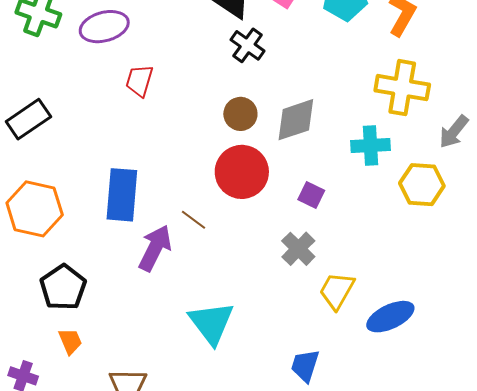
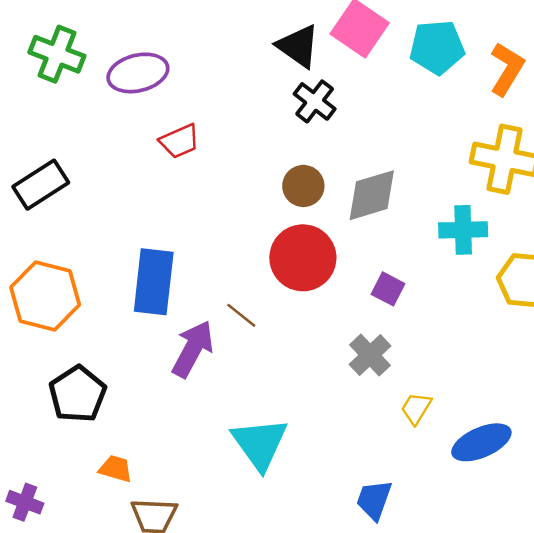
red trapezoid: (139, 81) -> (179, 141), turned -132
yellow trapezoid: (337, 291) -> (416, 408), size x0.7
orange trapezoid: (70, 341) -> (116, 469), moved, turned -52

